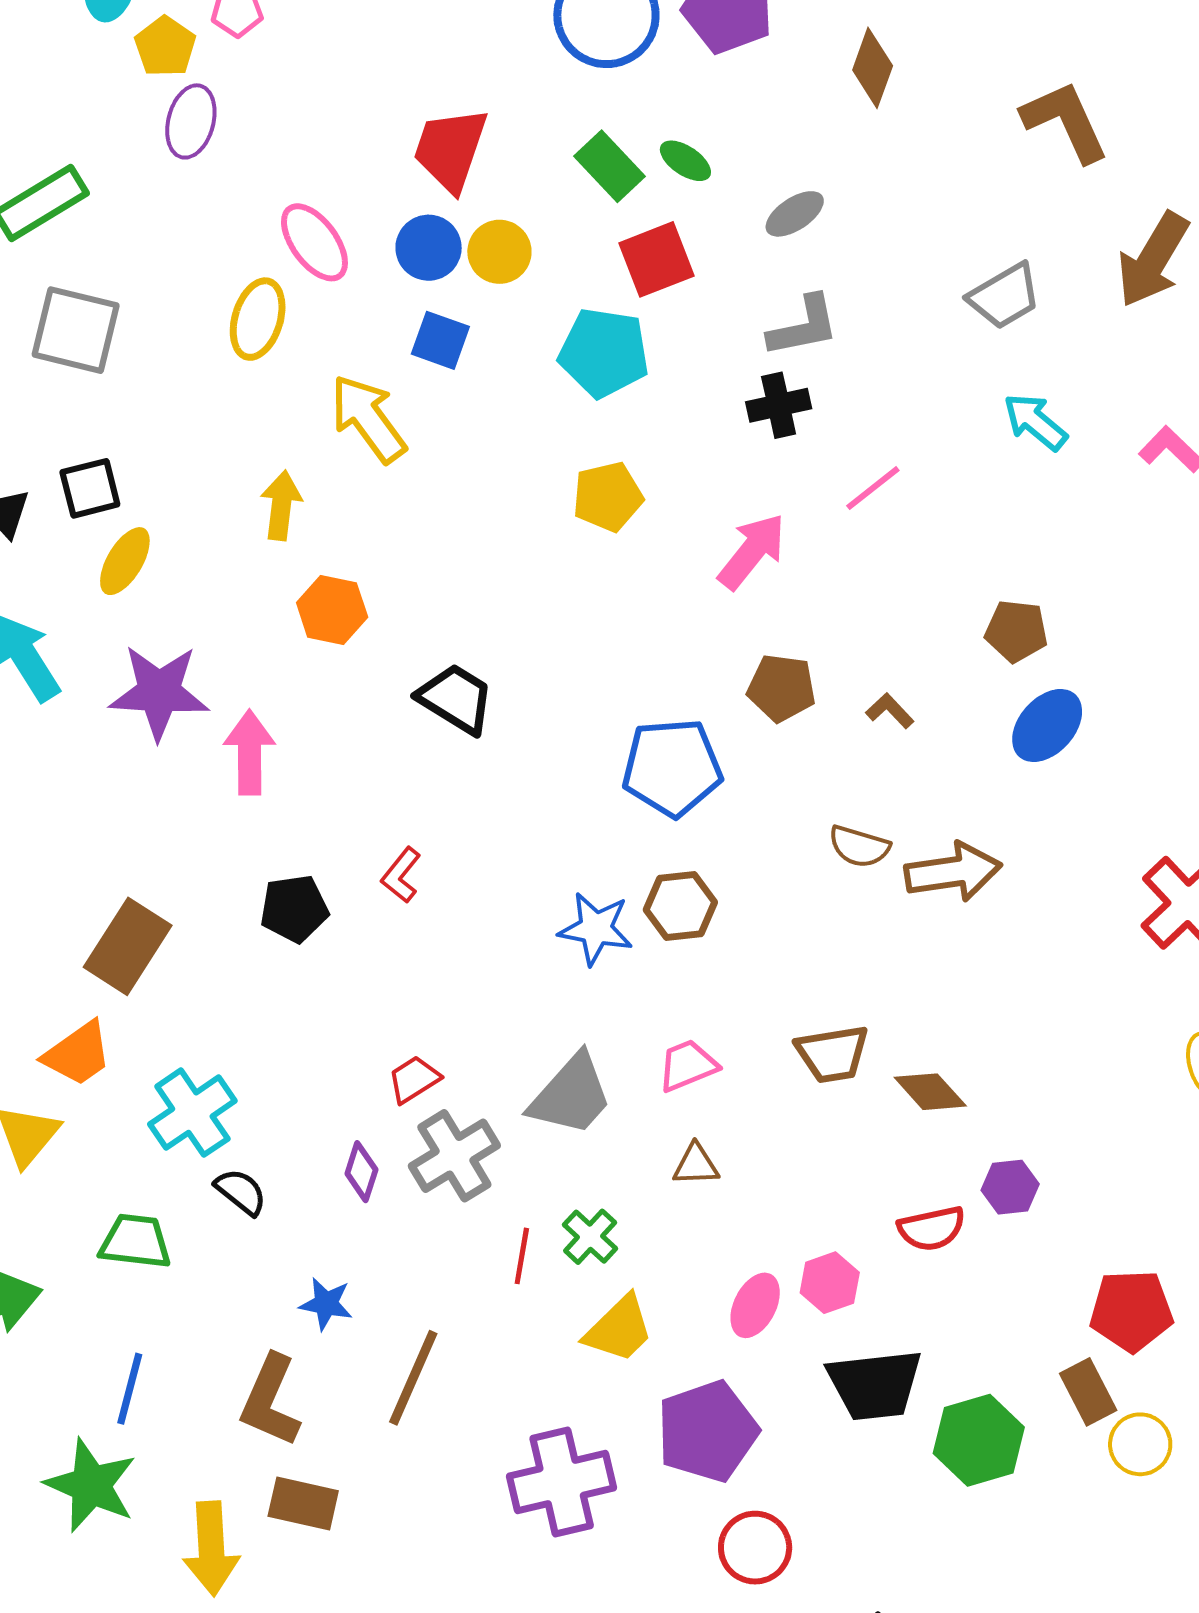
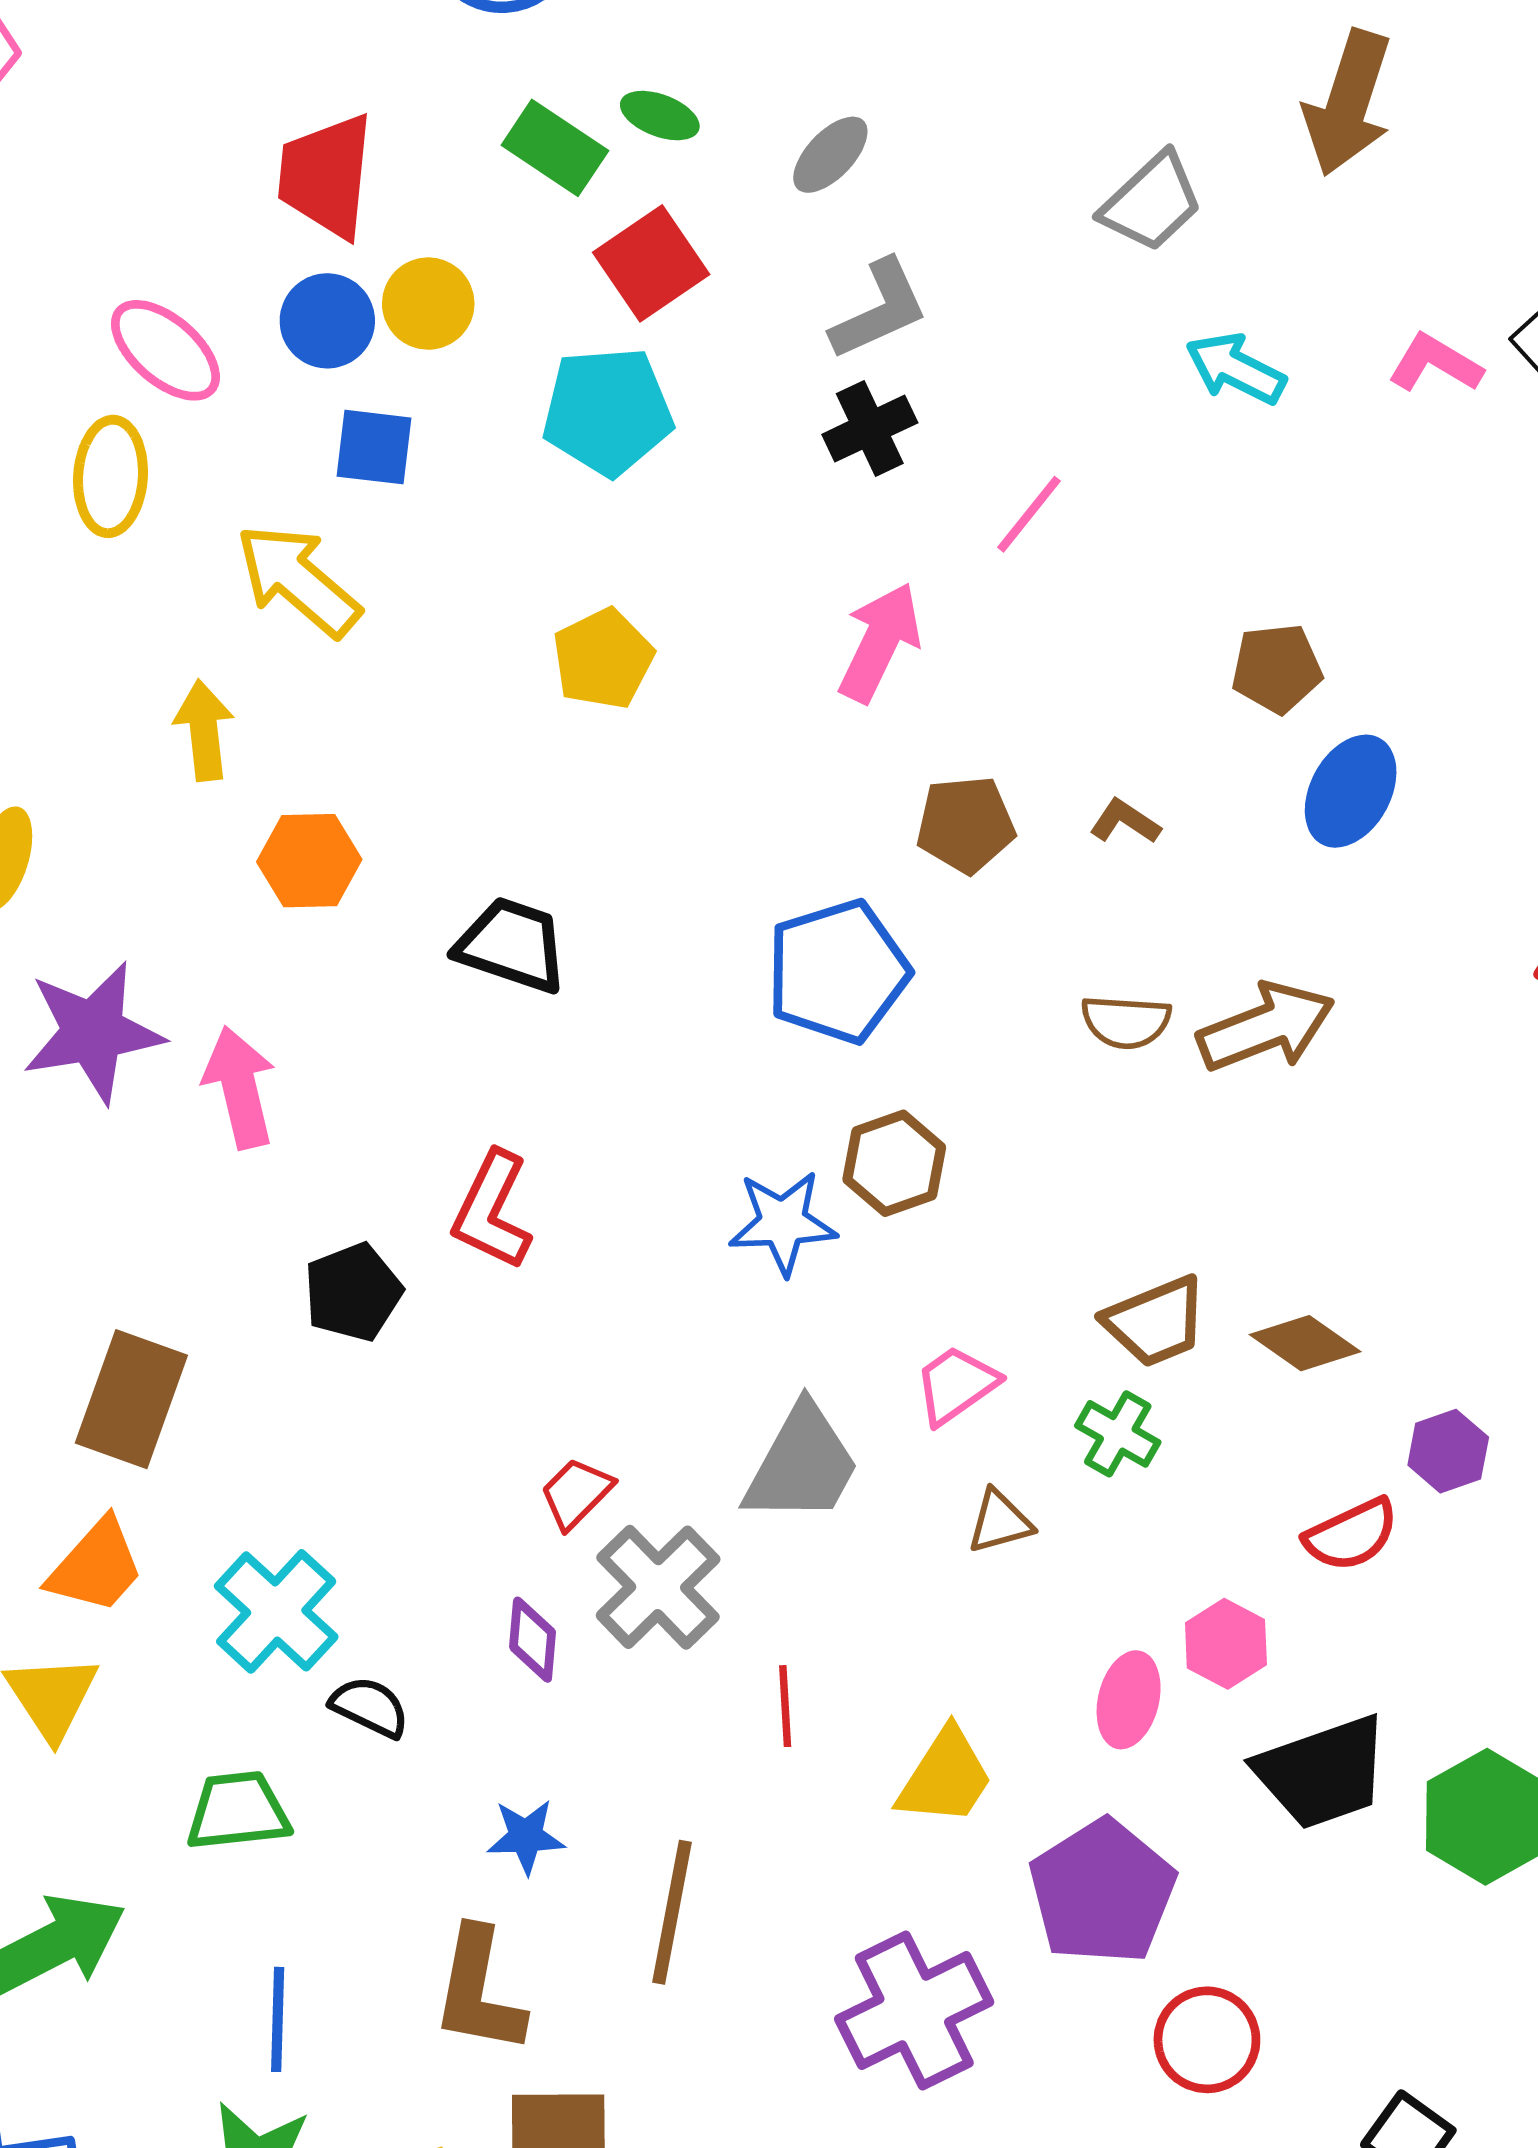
yellow pentagon: (608, 497) -> (603, 659), moved
red L-shape: (401, 875) -> (492, 1210), size x1.5
green cross: (590, 1237) -> (1118, 1434), moved

